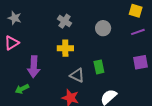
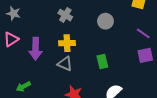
purple line: (138, 32) -> (143, 33), moved, turned 56
purple arrow: (34, 67) -> (36, 49), moved
gray triangle: (77, 75) -> (65, 64), moved

